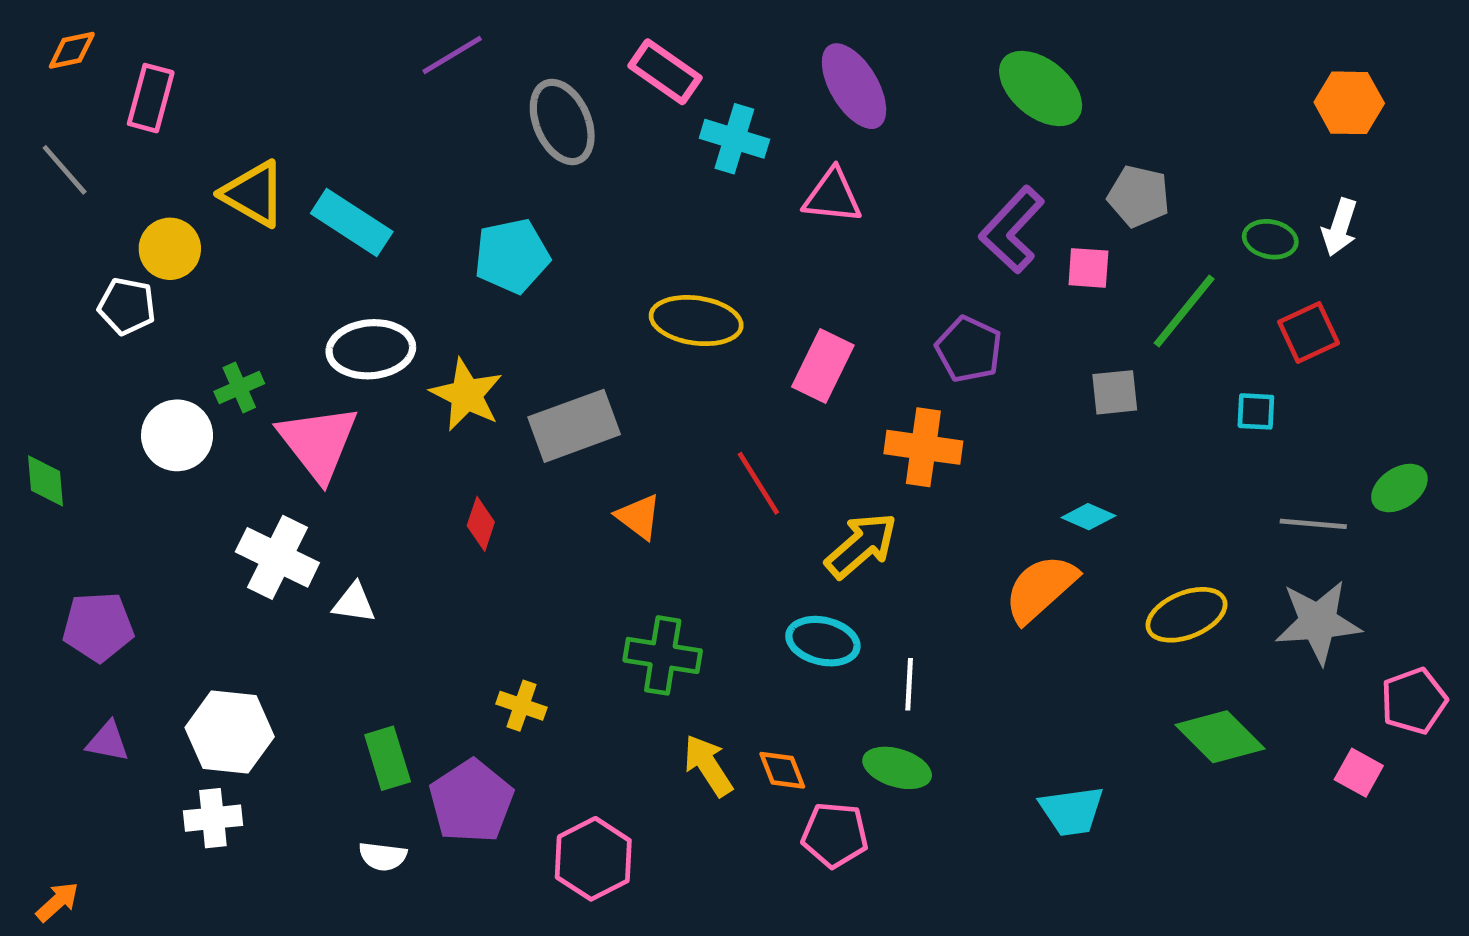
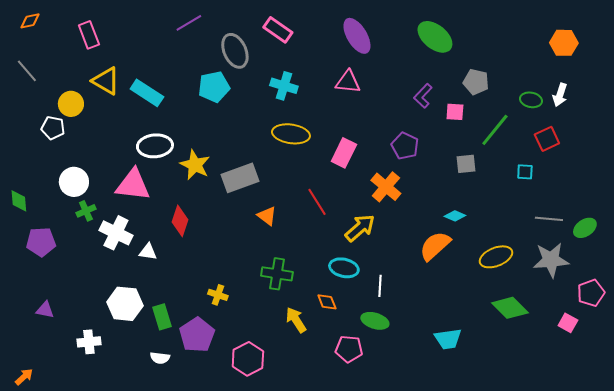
pink rectangle: (151, 98) -> (89, 35), moved, turned -36
cyan cross: (734, 139) -> (284, 86), moved
purple L-shape: (1012, 230) -> (423, 96), size x0.7
cyan pentagon: (512, 256) -> (214, 87), moved
green cross: (239, 388) -> (86, 211), moved
pink triangle: (318, 443) -> (133, 185), turned -45
orange cross: (923, 447) -> (386, 187), turned 32
green ellipse: (1399, 488) -> (585, 228), moved
red diamond: (481, 524) -> (180, 221), moved, size x1.4
purple pentagon: (98, 627) -> (41, 242), moved
white hexagon: (230, 732) -> (125, 304), moved
orange diamond: (782, 770) -> (327, 302), moved

